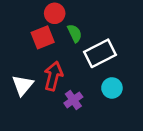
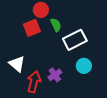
red arrow: (53, 76) -> (34, 82), moved
white triangle: (23, 85) -> (17, 64), turned -30

